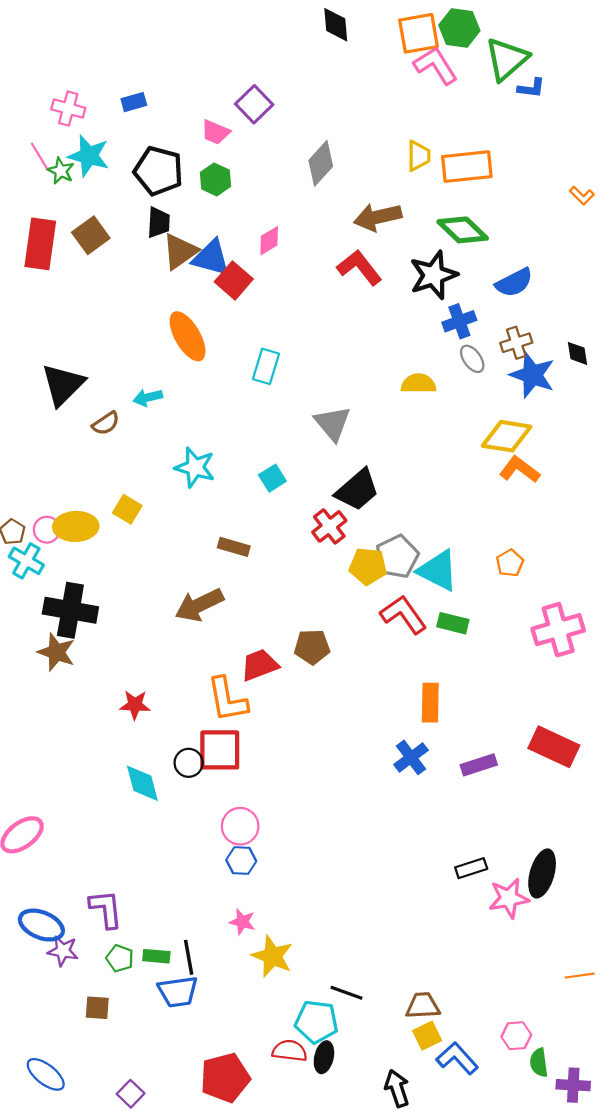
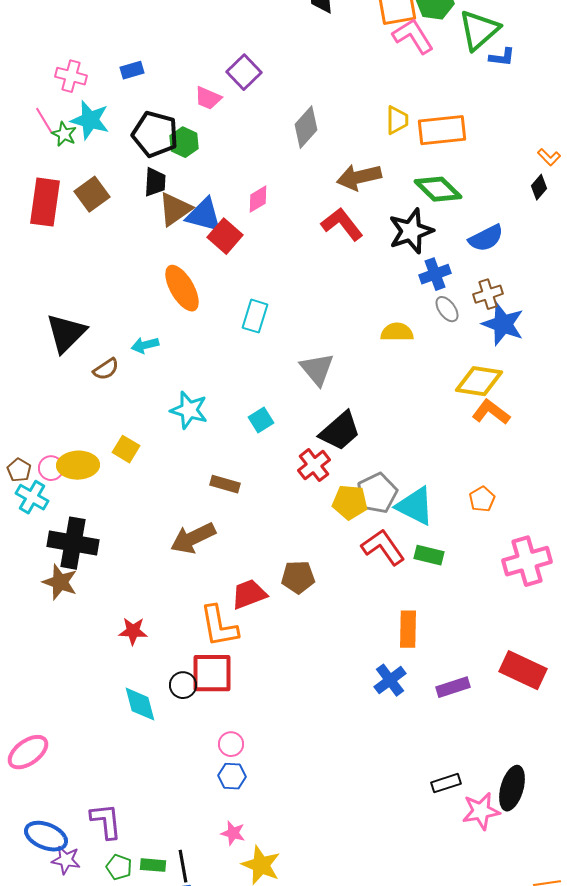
green hexagon: (215, 179) -> (184, 142), moved
black diamond: (578, 353) -> (539, 187), moved, turned 50
pink circle: (240, 826) -> (231, 744), size x0.7

